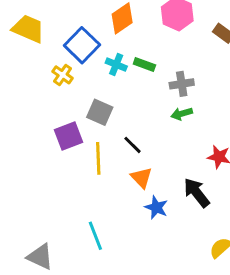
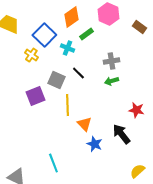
green rectangle: (144, 65) -> (86, 34), moved, turned -56
black line: (133, 145) -> (78, 73), moved
yellow line: (98, 158) -> (67, 105), moved

